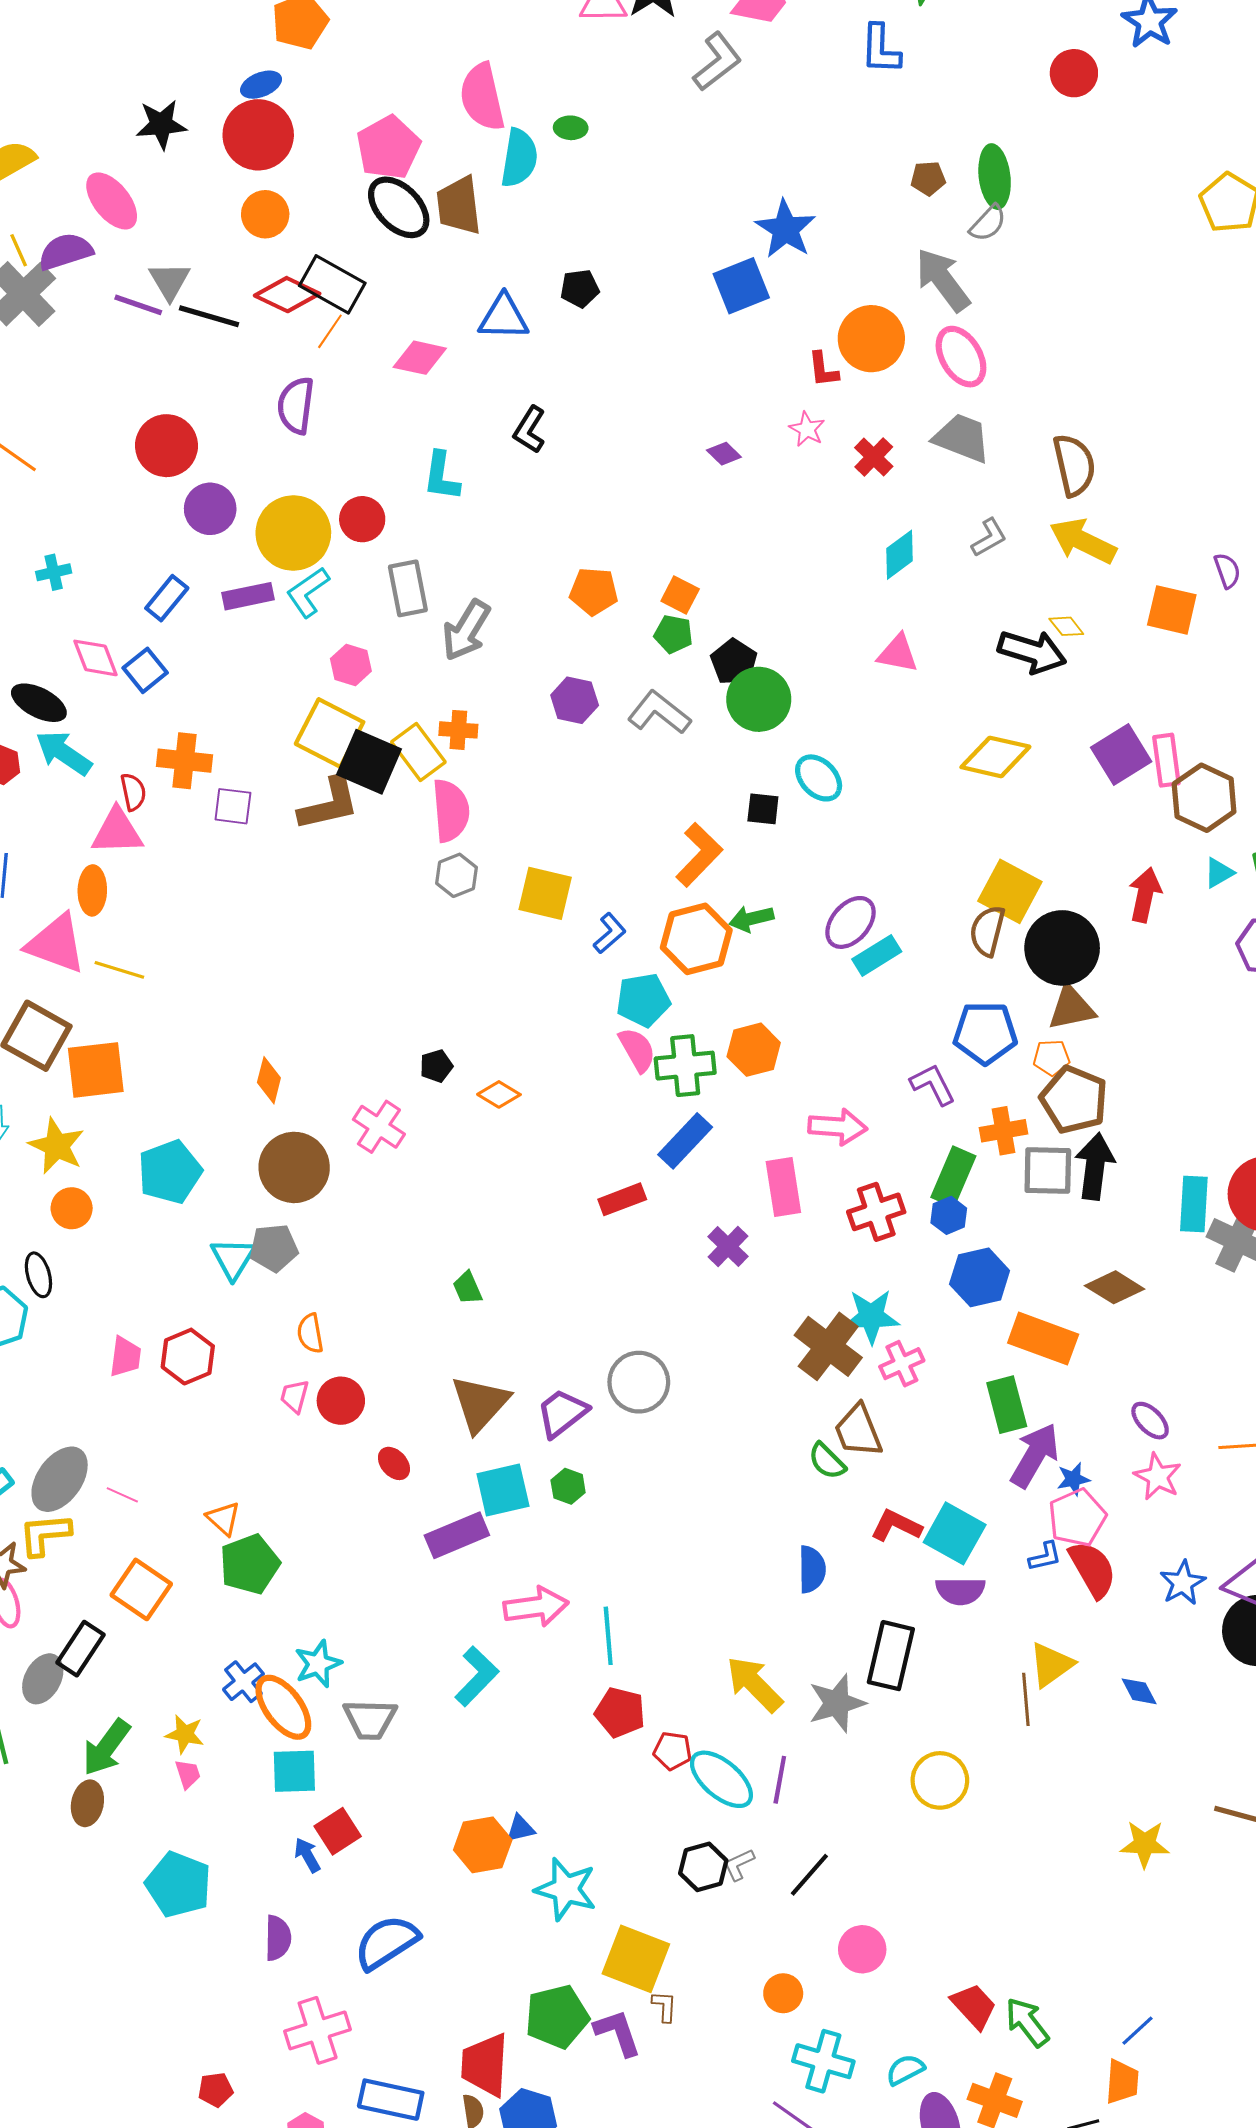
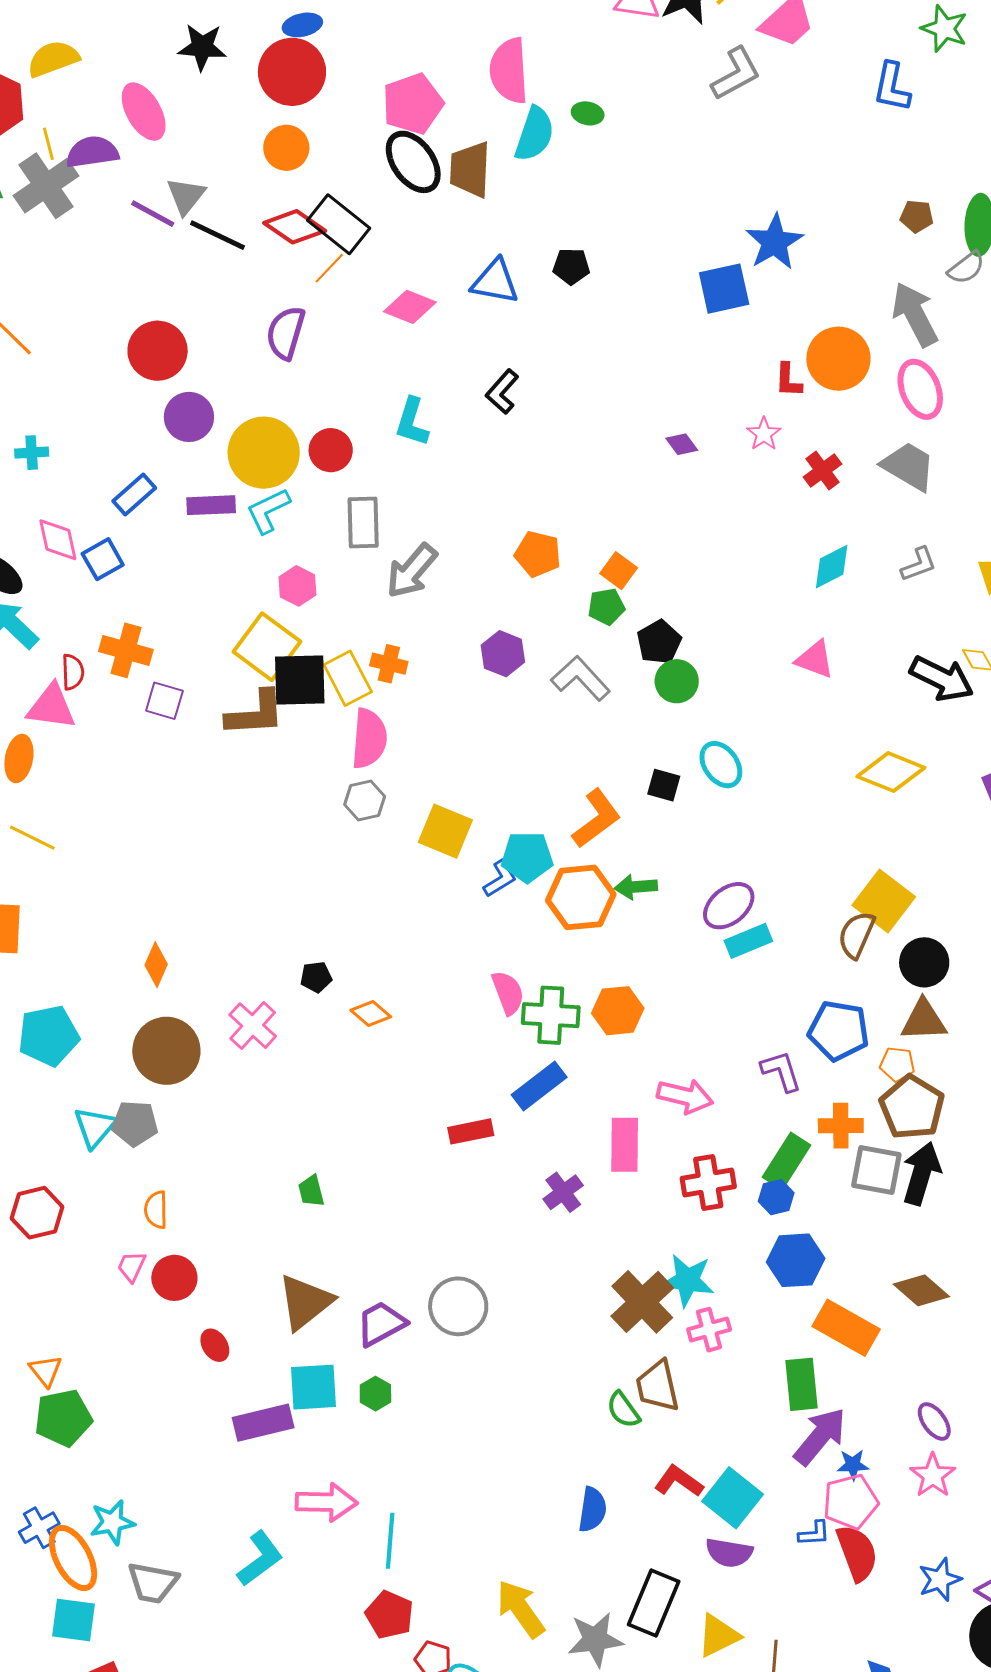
green pentagon: (673, 634) -> (606, 607), turned -30
green circle: (759, 699) -> (677, 681), size x0.7
black square: (369, 762) -> (300, 680), turned -34
black circle: (1062, 948) -> (924, 962), size x0.7
cyan pentagon: (643, 1000) -> (527, 857), moved
yellow triangle: (1051, 1665) -> (718, 1636), moved

